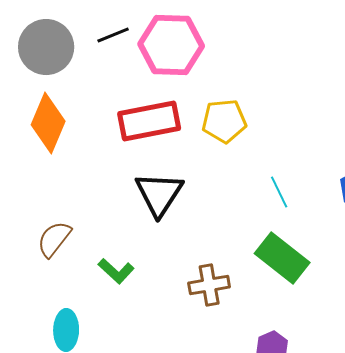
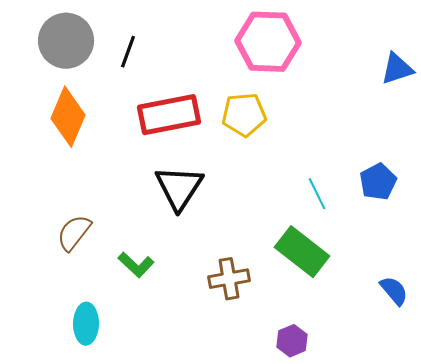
black line: (113, 35) -> (128, 52), moved, turned -48
pink hexagon: (171, 45) -> (268, 42), moved
cyan line: (279, 192) -> (317, 194), moved

